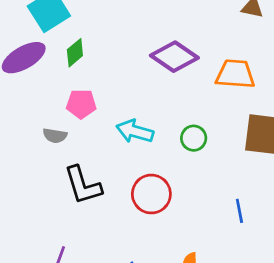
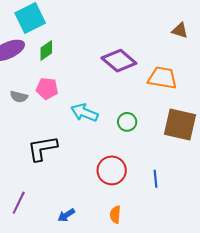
gray semicircle: (55, 136) -> (19, 97), moved
black L-shape: (83, 185) -> (42, 148), turned 92
red circle: (151, 194) -> (112, 170), moved

